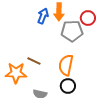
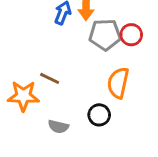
red circle: (88, 18) -> (131, 35), moved
orange semicircle: (66, 65) -> (118, 83), moved

